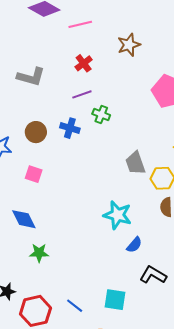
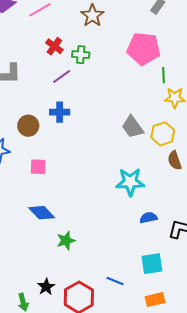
green cross: (101, 114) -> (81, 55), moved
blue semicircle: (134, 245) -> (148, 218), moved, turned -126

